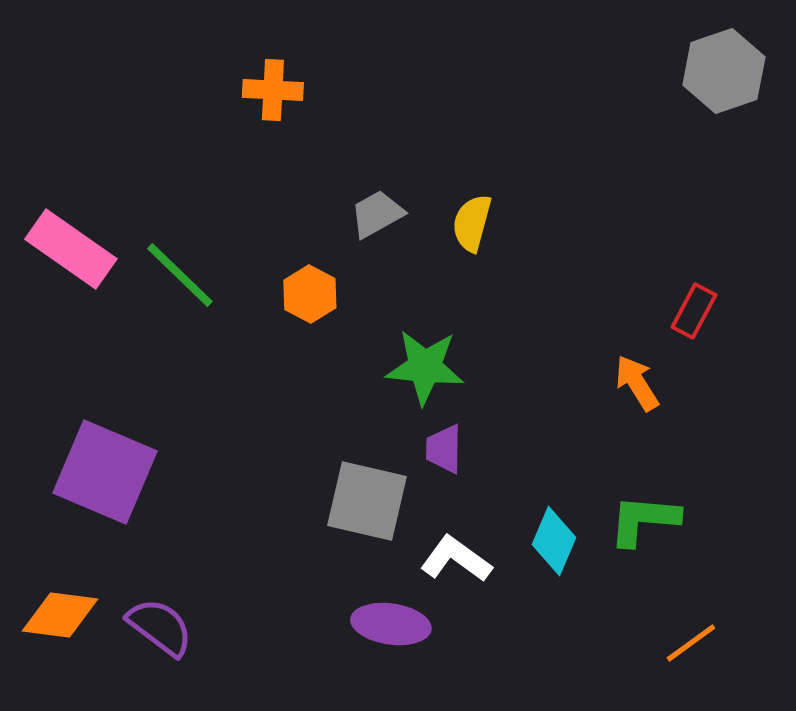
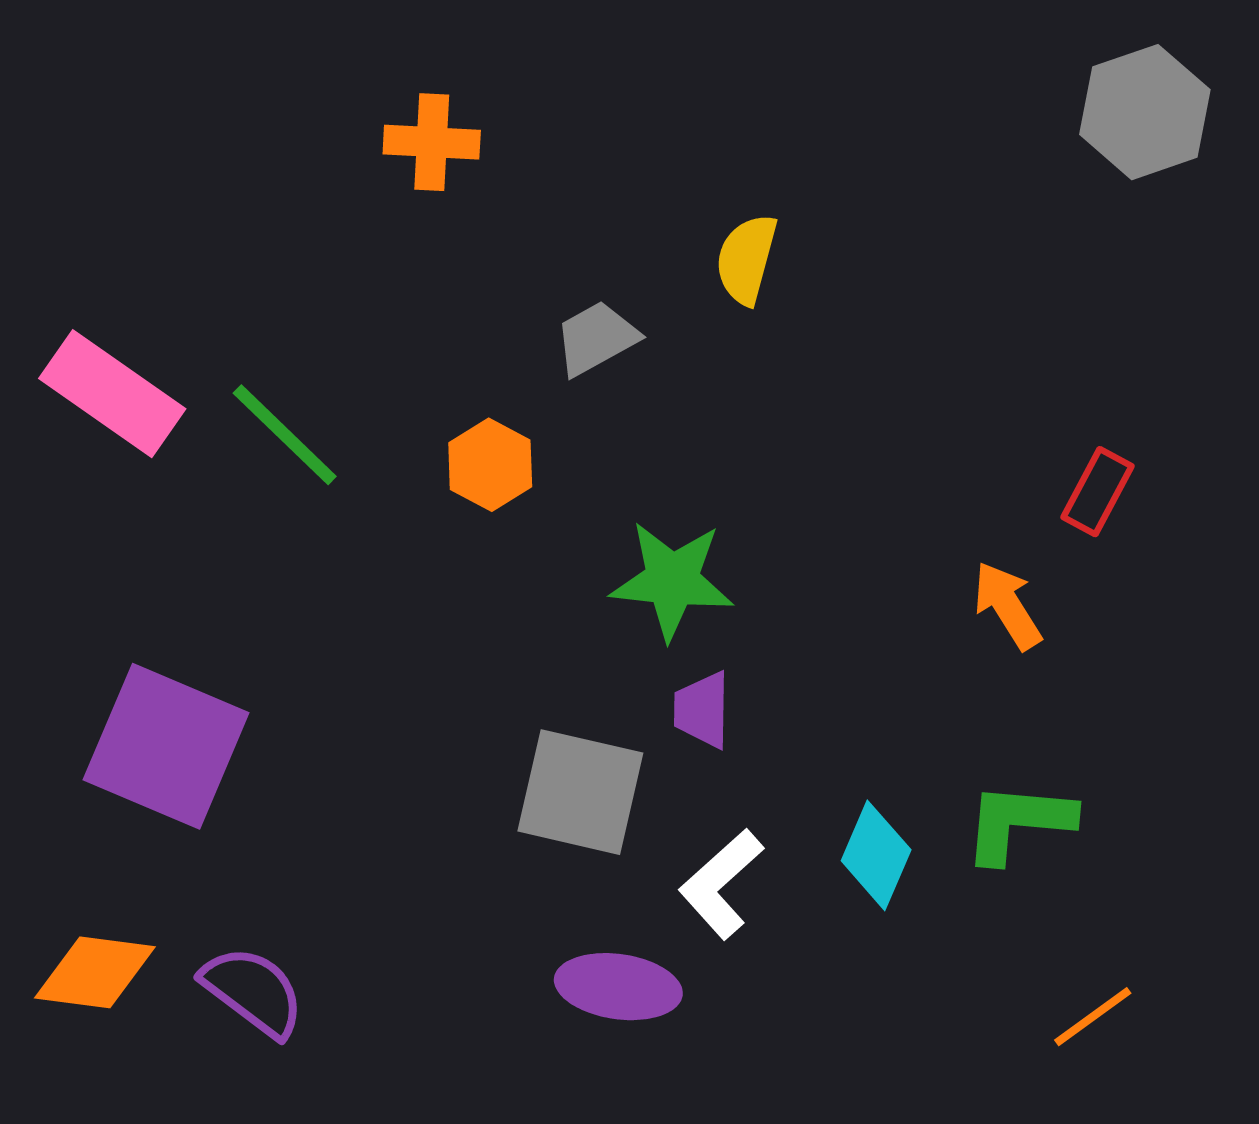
yellow semicircle: (472, 223) -> (746, 259), moved
white L-shape: (456, 559) -> (721, 884), turned -78

